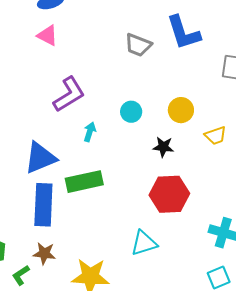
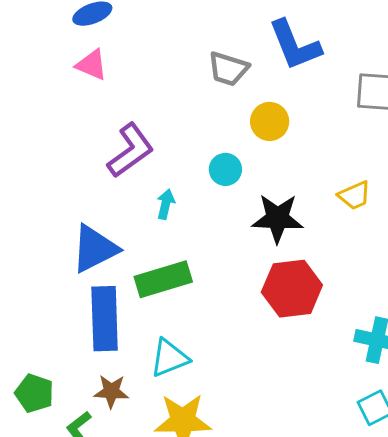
yellow circle: (181, 110) -> (270, 121), moved
black star: (163, 147) -> (278, 218), size x1.6
cyan triangle: (144, 243) -> (169, 358), moved

